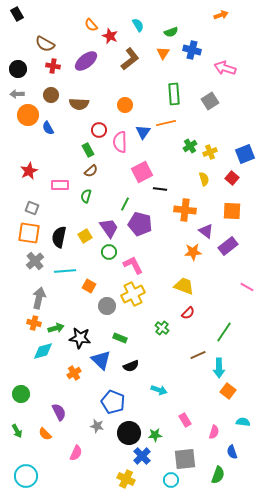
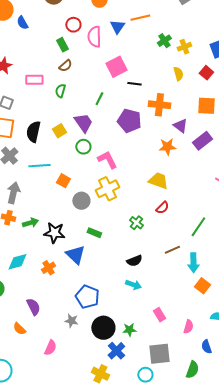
purple pentagon: (140, 224) -> (129, 121), moved
cyan diamond: (43, 351) -> (17, 262), moved
black semicircle: (131, 366) -> (134, 261), moved

